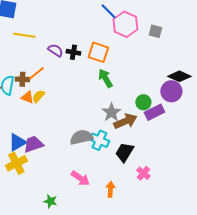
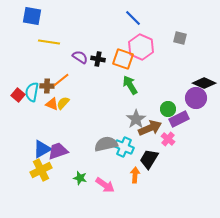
pink hexagon: (125, 24) -> (141, 47), moved
pink cross: (143, 173) -> (168, 139), moved
orange arrow: (110, 189) -> (135, 175), moved
green star: (50, 201) -> (80, 178), moved

